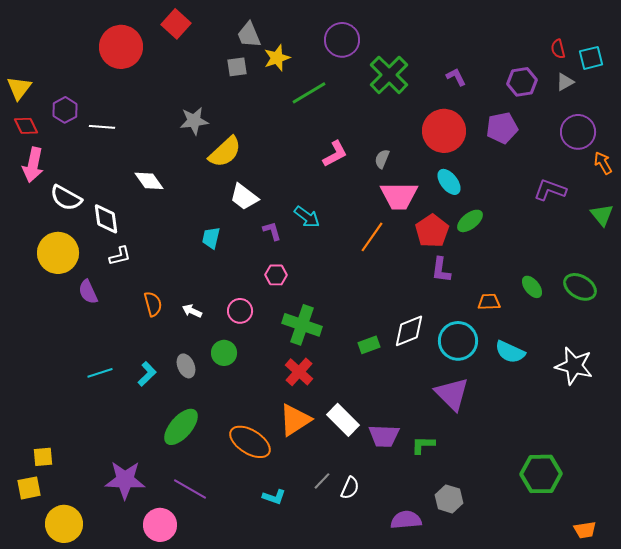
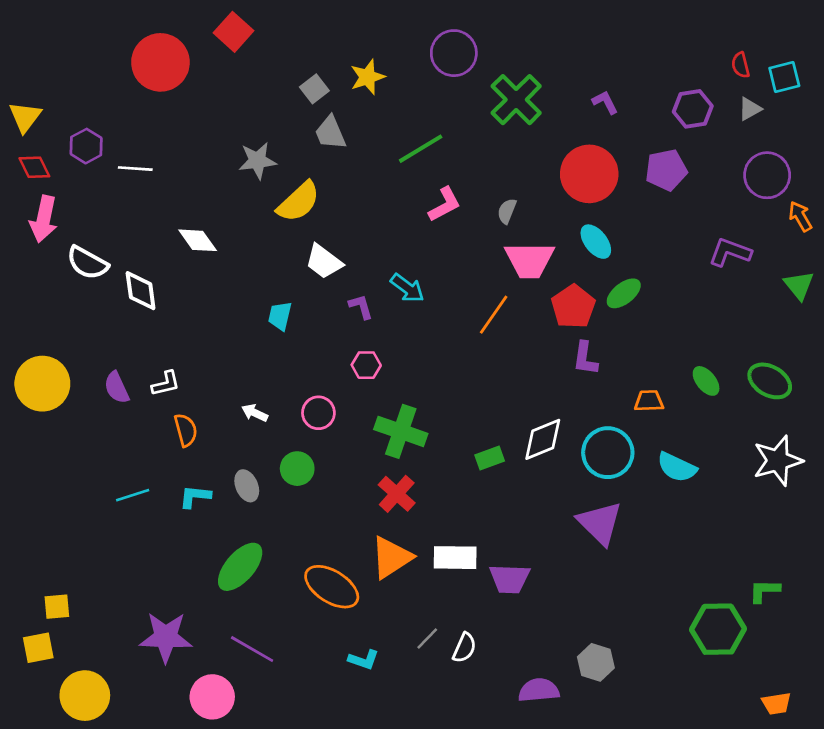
gray trapezoid: (249, 35) -> (330, 133), moved
gray square: (237, 67) -> (314, 89), turned -30
green line: (309, 93) -> (421, 149), moved
yellow circle: (58, 253) -> (42, 384), moved
white L-shape: (120, 256) -> (166, 384), moved
orange semicircle: (153, 304) -> (186, 430), moved
white star: (574, 366) -> (778, 461), moved, turned -30
cyan L-shape: (147, 374) -> (195, 496), turned -130
white rectangle: (343, 420) -> (455, 558), turned -44
green L-shape: (423, 445) -> (764, 591), moved

